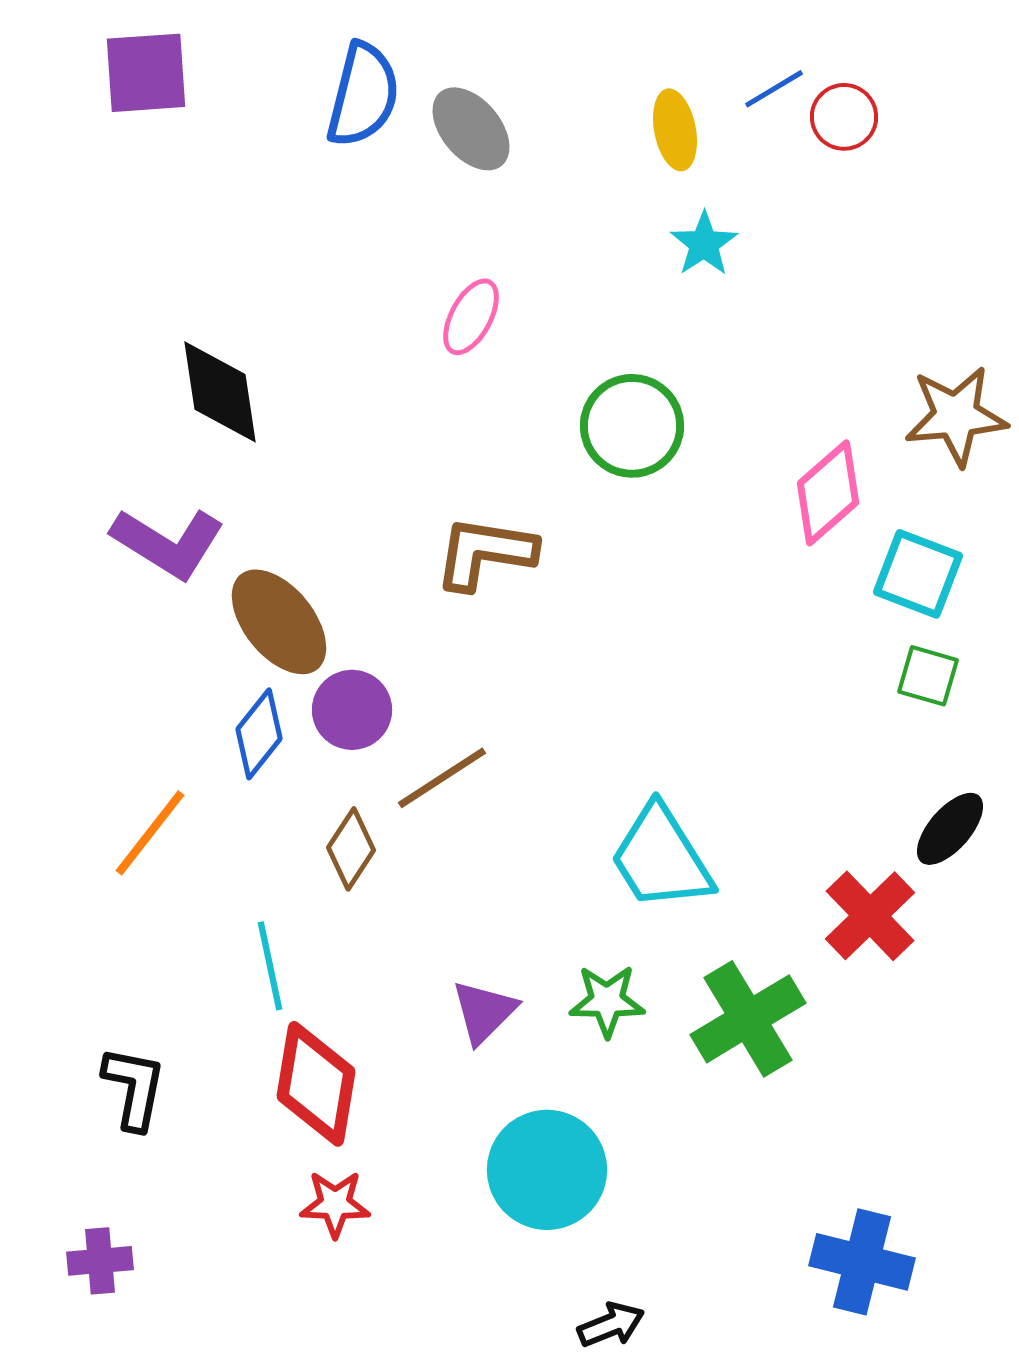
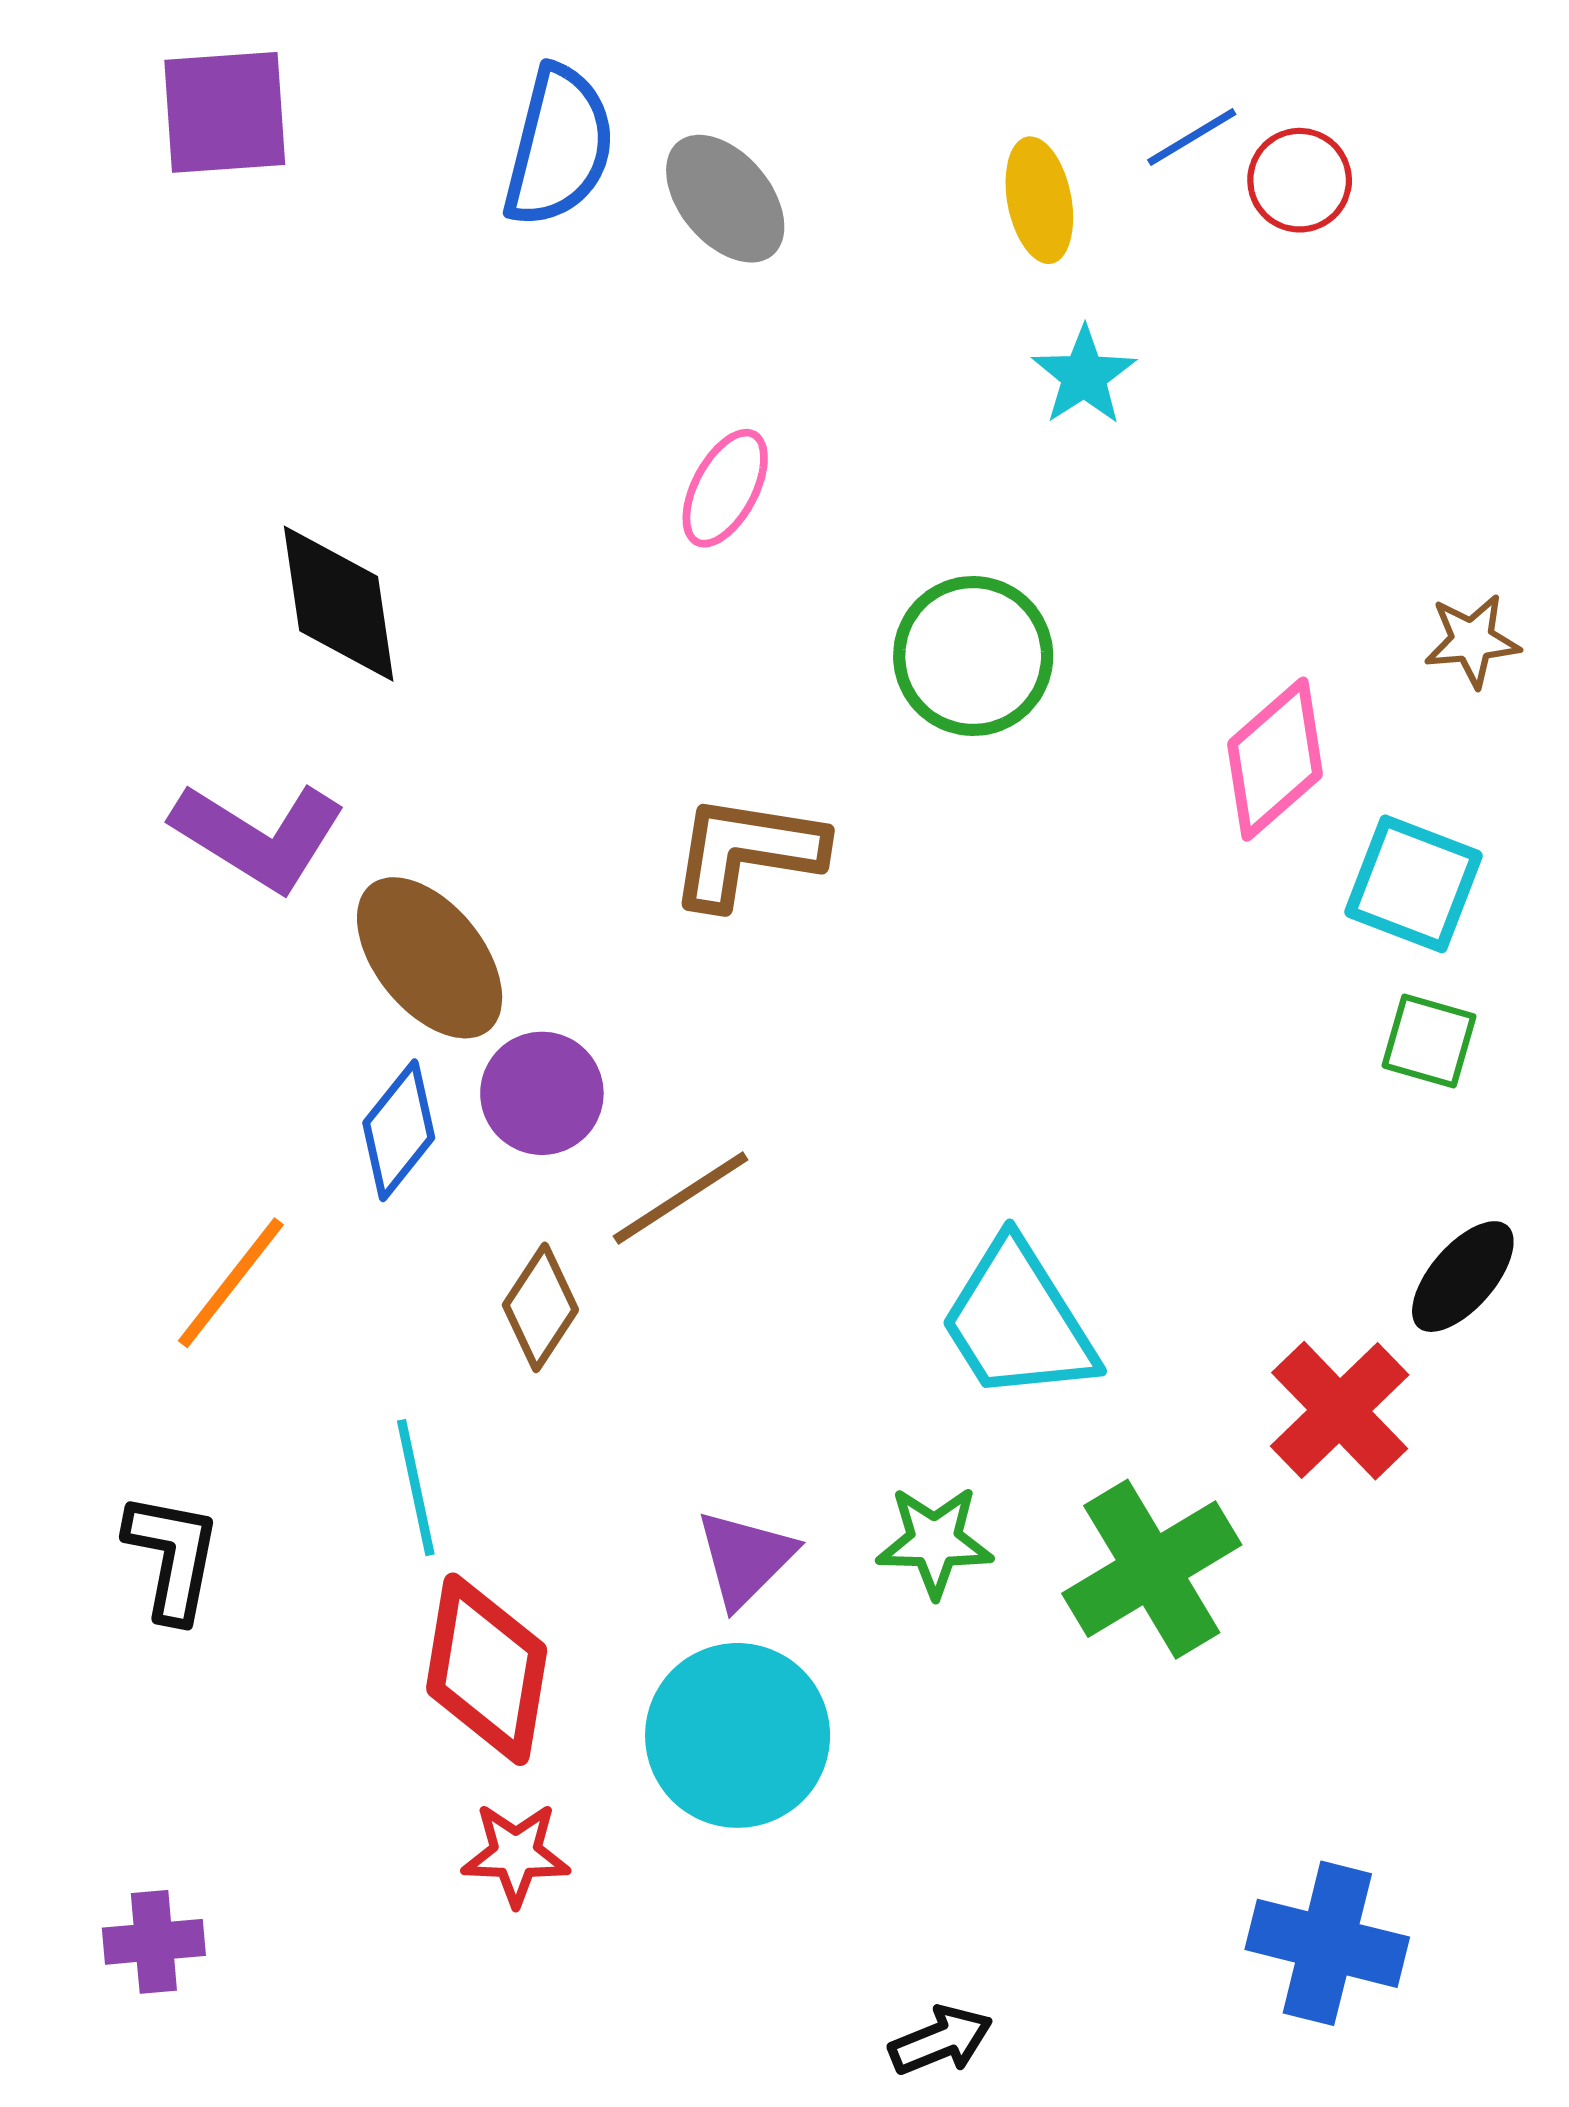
brown star: (956, 416) -> (1472, 641), size x0.6
black L-shape: (134, 1088) -> (172, 1557), moved
cyan circle: (547, 1170) -> (738, 1735), moved

